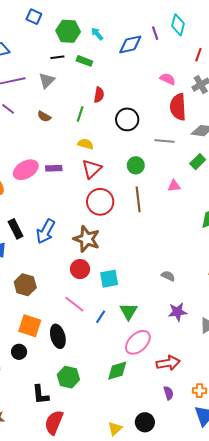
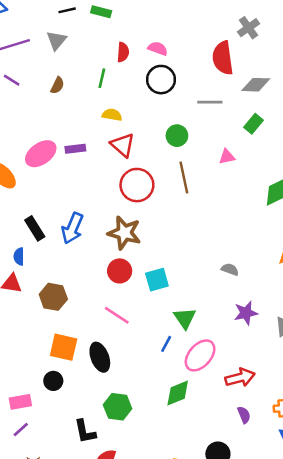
pink semicircle: (168, 79) -> (158, 48), moved
brown semicircle: (44, 116) -> (57, 85), turned -88
red triangle: (92, 169) -> (123, 145), turned -30
blue line: (101, 317) -> (166, 344), moved

